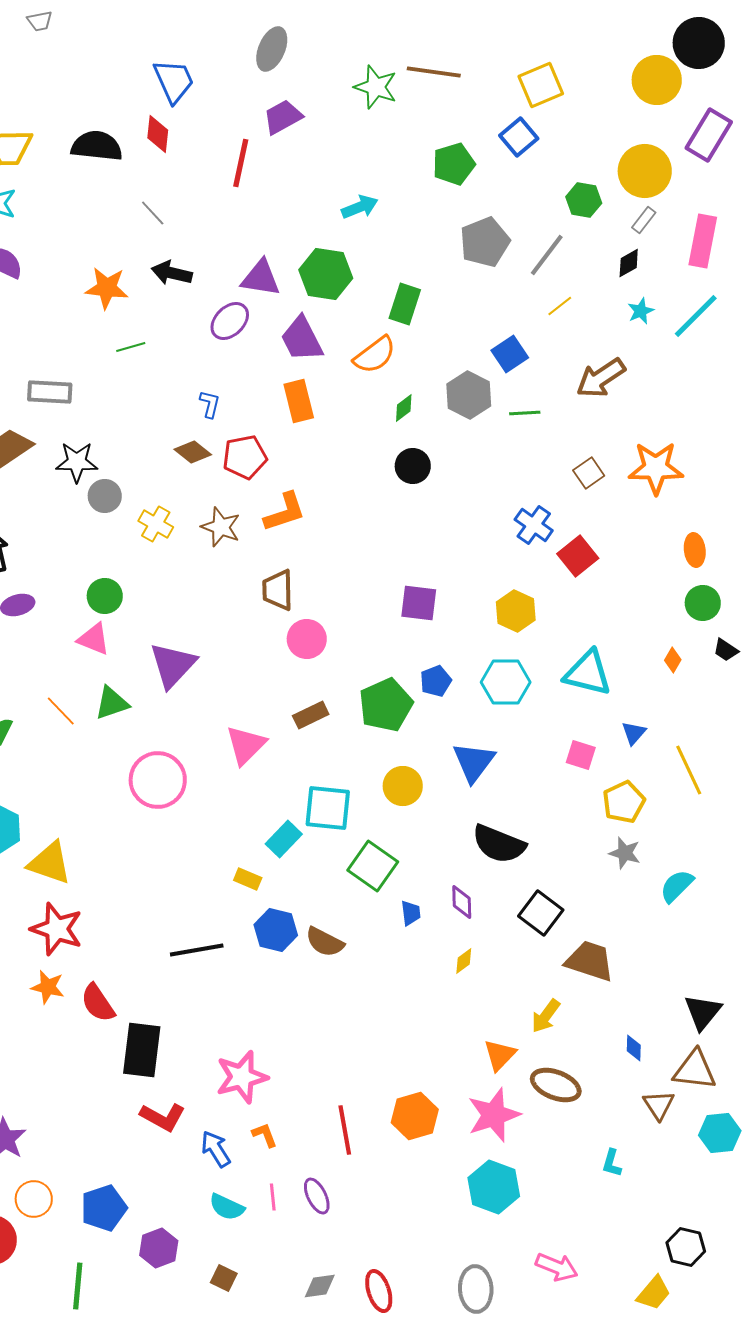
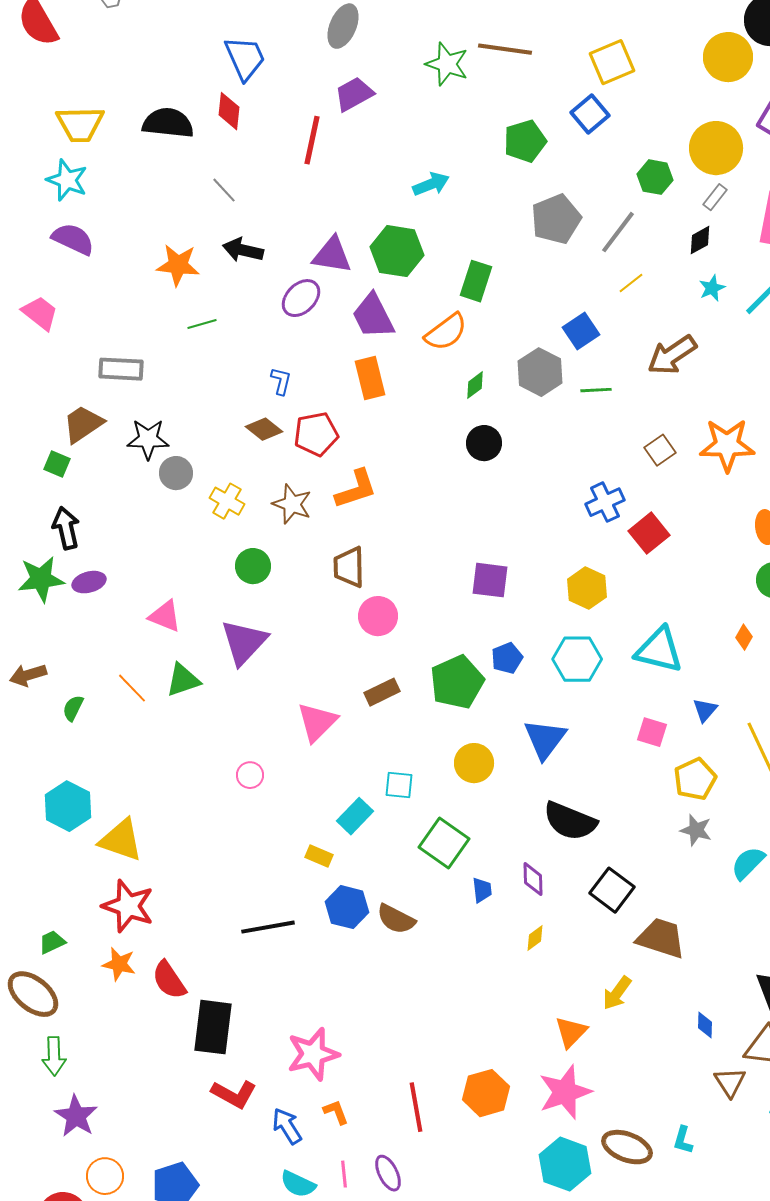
blue cross: (534, 525) -> (605, 502), turned 30
green circle: (105, 596) -> (253, 566), moved
pink circle: (158, 780) -> (250, 775), moved, size x0.5
cyan square: (328, 808) -> (399, 785), size x0.6
brown ellipse: (556, 1085) -> (627, 1147), moved

